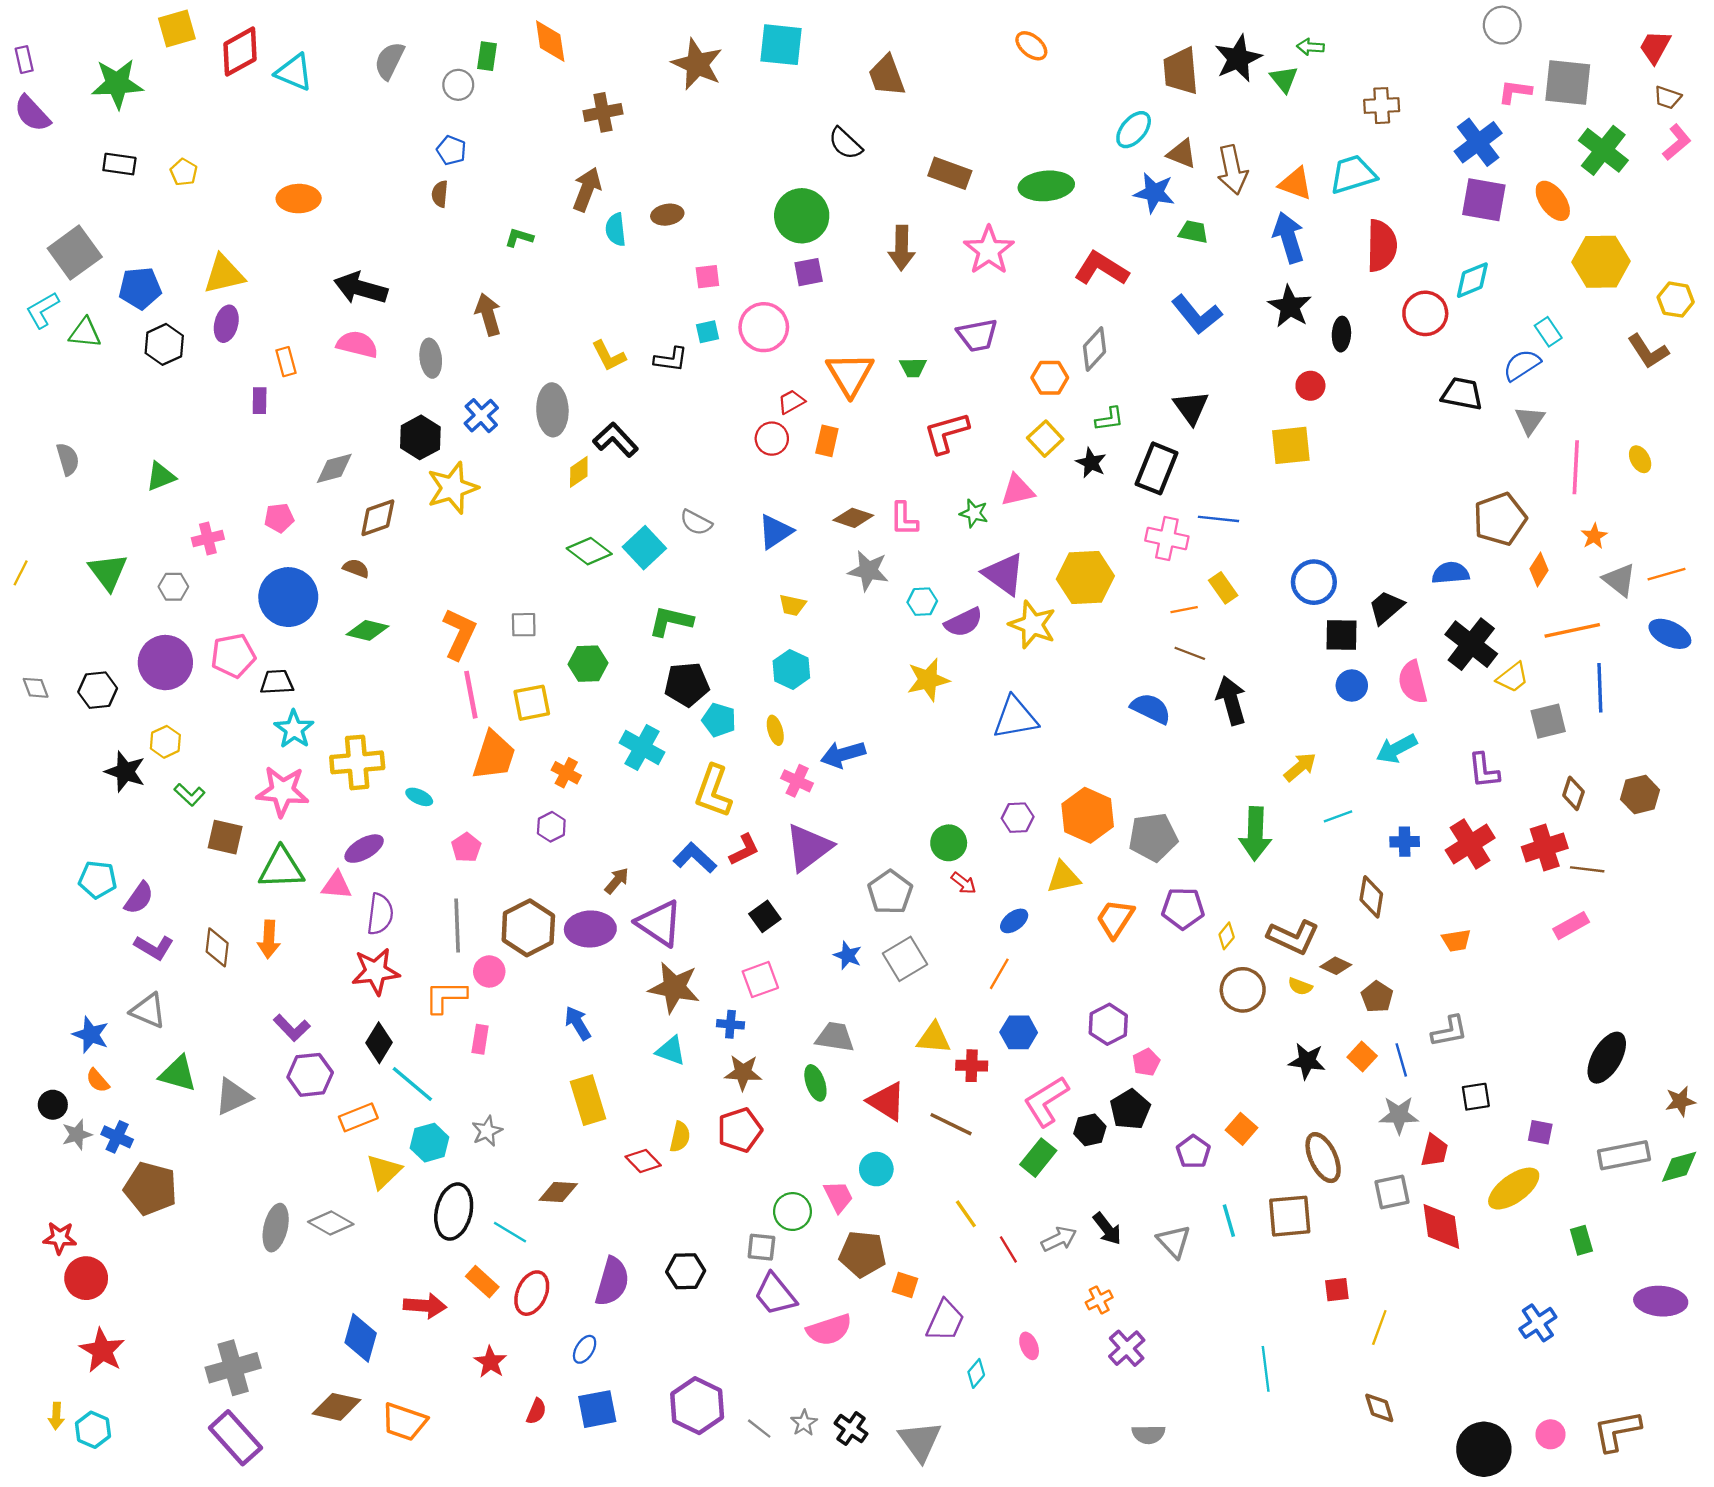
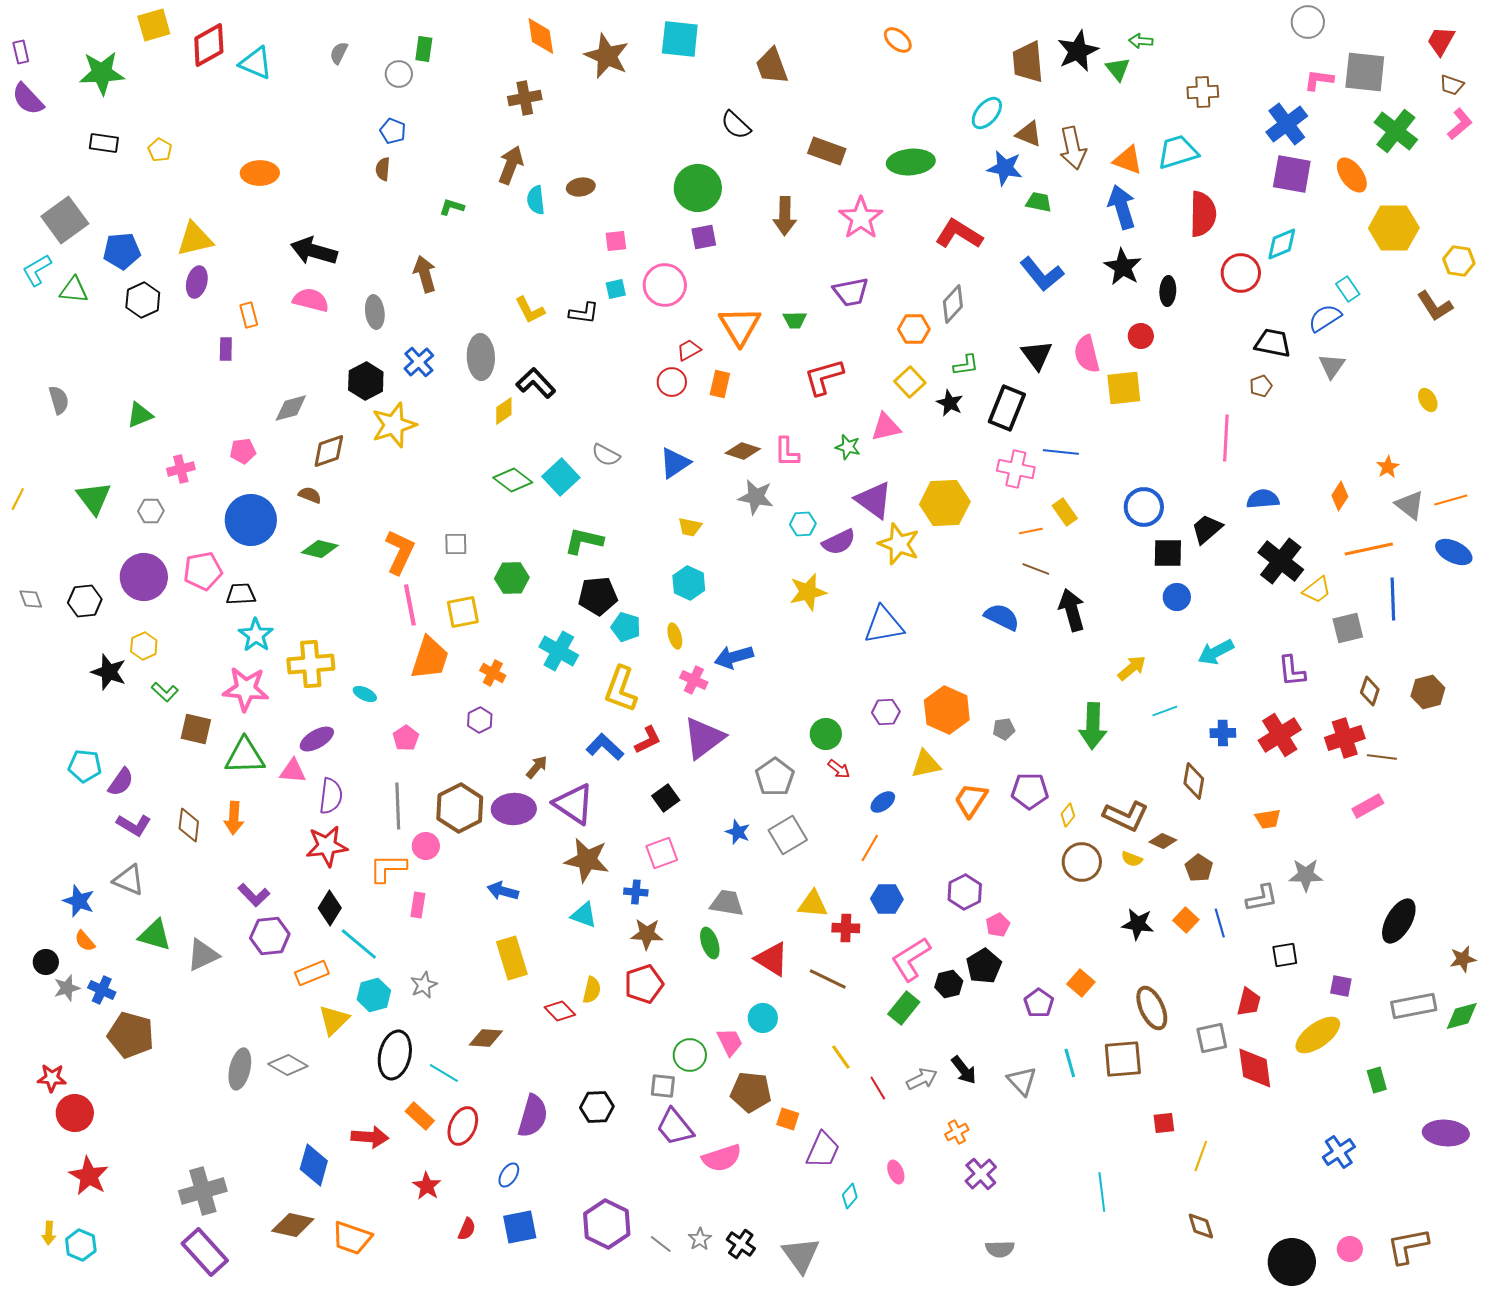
orange diamond: (550, 41) -> (541, 36), moved
gray semicircle: (389, 61) -> (339, 53), size x0.7
pink line: (1576, 467) -> (1226, 438), moved
brown pentagon: (1500, 519) -> (1261, 386), moved, size x0.5
pink semicircle: (1413, 682) -> (1087, 354), moved
gray pentagon: (1153, 837) -> (1004, 729), size x0.5
blue arrow: (578, 1023) -> (503, 891), turned -44
gray star: (1399, 1115) -> (1306, 875), moved

